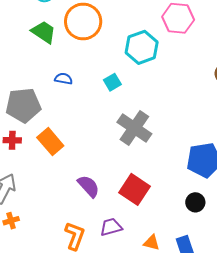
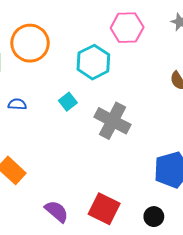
gray cross: (134, 128) -> (113, 121), moved
black circle: (195, 202) -> (154, 217), moved

